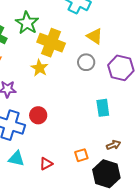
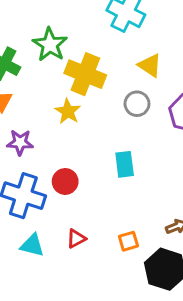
cyan rectangle: (103, 108) -> (125, 164), moved
red triangle: (46, 164) -> (76, 238), moved

